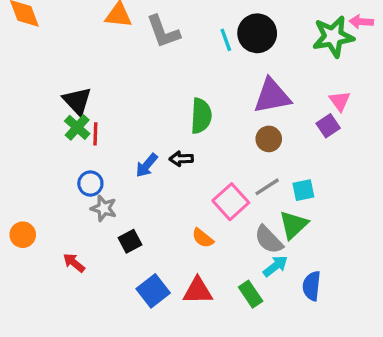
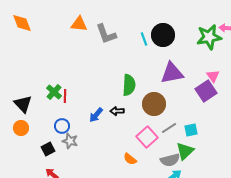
black triangle: (77, 101) -> (23, 104), moved
purple square: (328, 126) -> (206, 91), size x1.5
brown circle: (269, 139) -> (154, 104), moved, size x1.5
orange circle: (23, 235) -> (21, 128), moved
gray semicircle: (269, 240) -> (170, 160), turned -60
black square: (130, 241) -> (48, 149), moved

